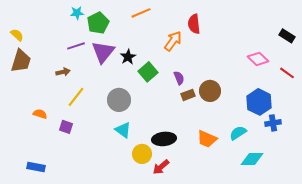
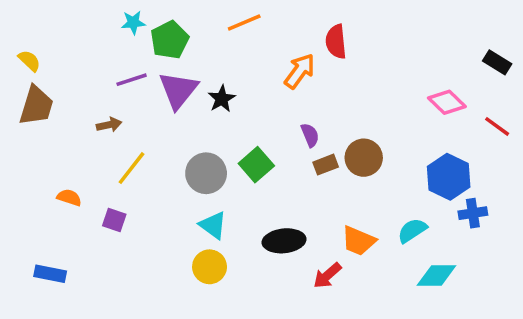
green square: (148, 72) -> (256, 165), moved
yellow circle: (142, 154) -> (210, 267), moved
blue rectangle: (36, 167) -> (50, 274), moved
red arrow: (161, 167) -> (327, 275), moved

